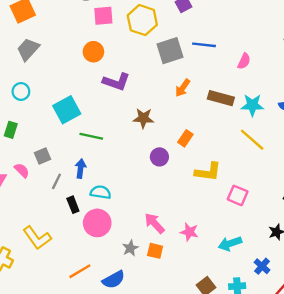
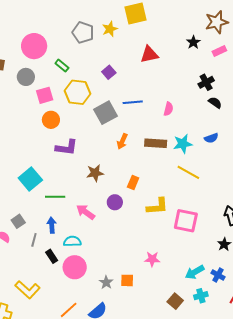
orange circle: (93, 52) -> (51, 120), moved
pink square: (238, 195) -> (186, 221), size x1.4
pink arrow: (154, 223) -> (86, 212), moved
cyan arrow: (230, 244) -> (195, 272), moved

